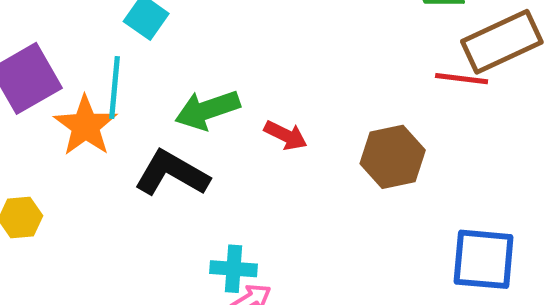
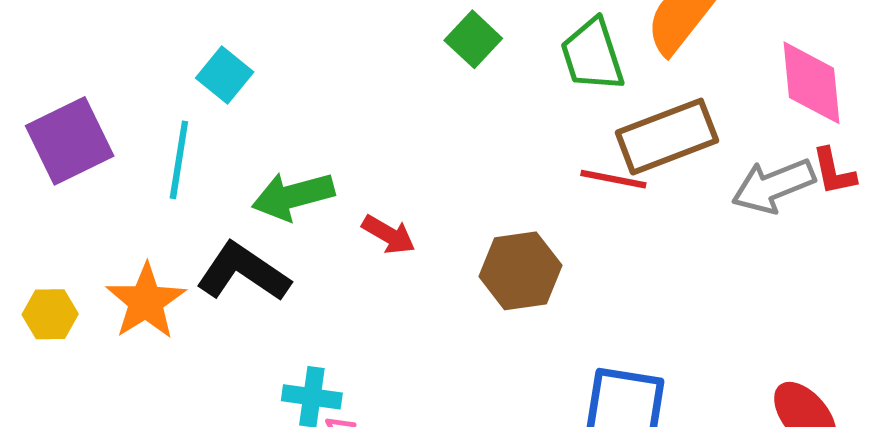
orange star: (85, 126) -> (146, 301), moved

